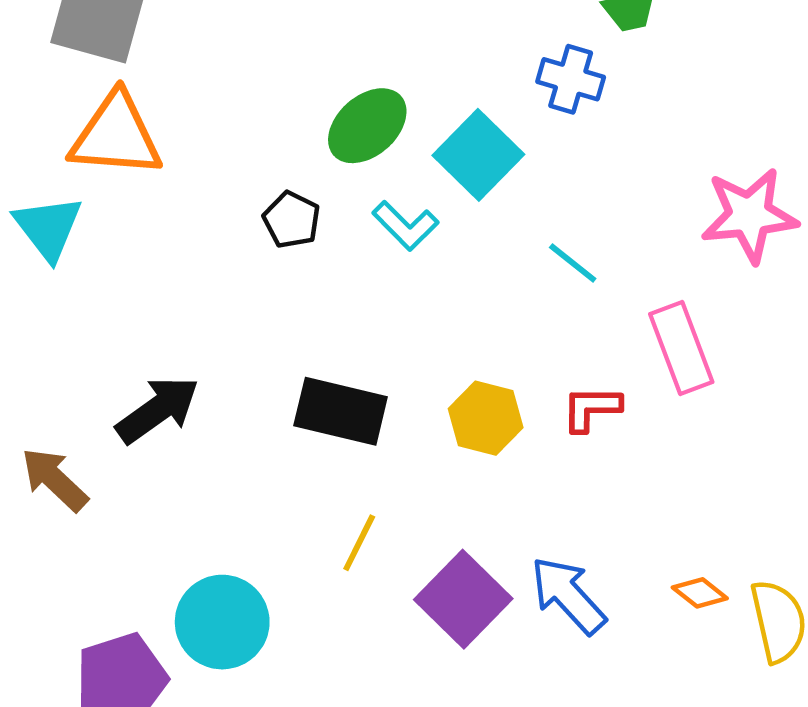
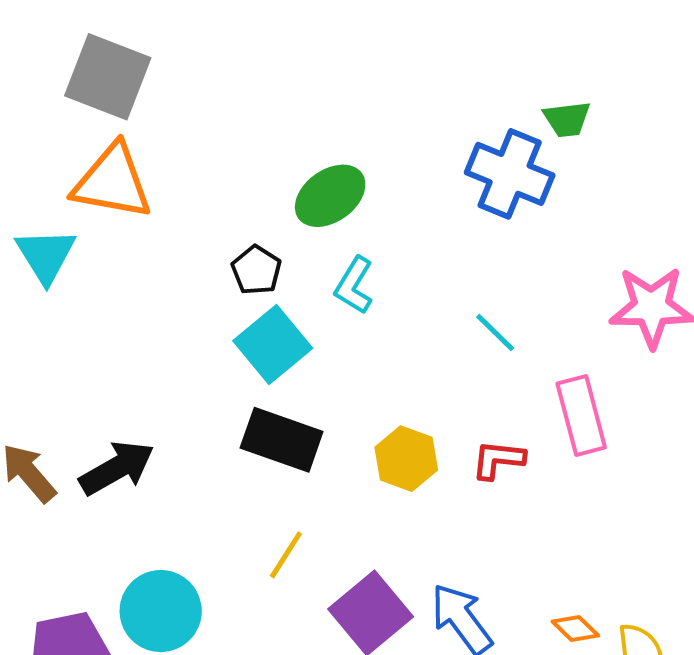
blue cross: (571, 79) -> (510, 174), size x1.5
cyan square: (478, 155) -> (273, 345), moved
cyan L-shape: (405, 226) -> (354, 285), turned 70
black arrow: (158, 410) -> (117, 468), moved

